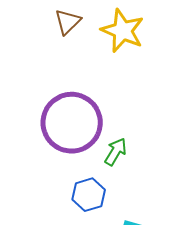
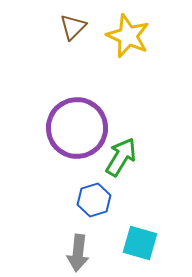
green arrow: (116, 152) -> (121, 157), size x1.4

